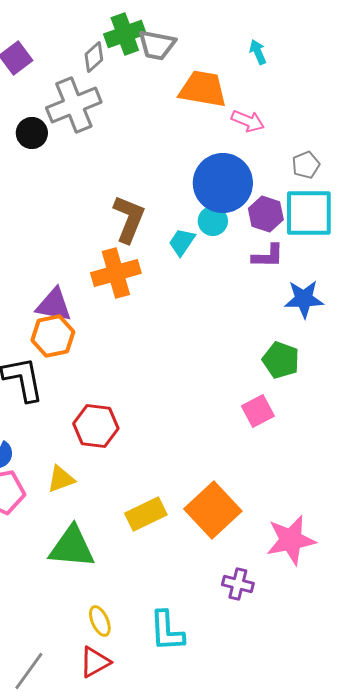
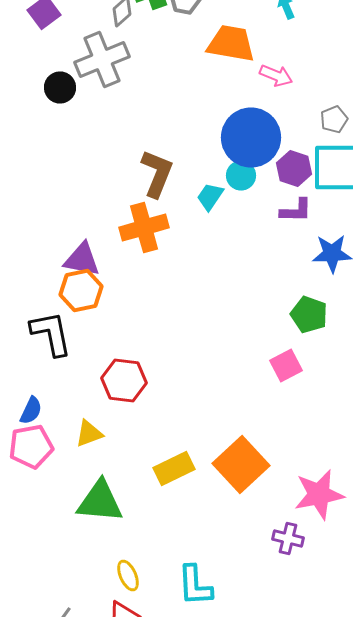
purple cross: (238, 584) -> (288, 538), moved

